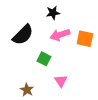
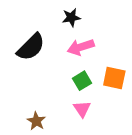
orange square: (85, 39) -> (114, 78), moved
green square: (44, 59) -> (82, 81), moved, turned 32

